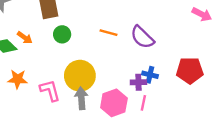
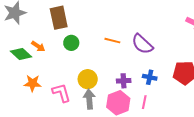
yellow circle: (80, 76) -> (88, 79), size x0.7
purple cross: (138, 82) -> (124, 81), moved

